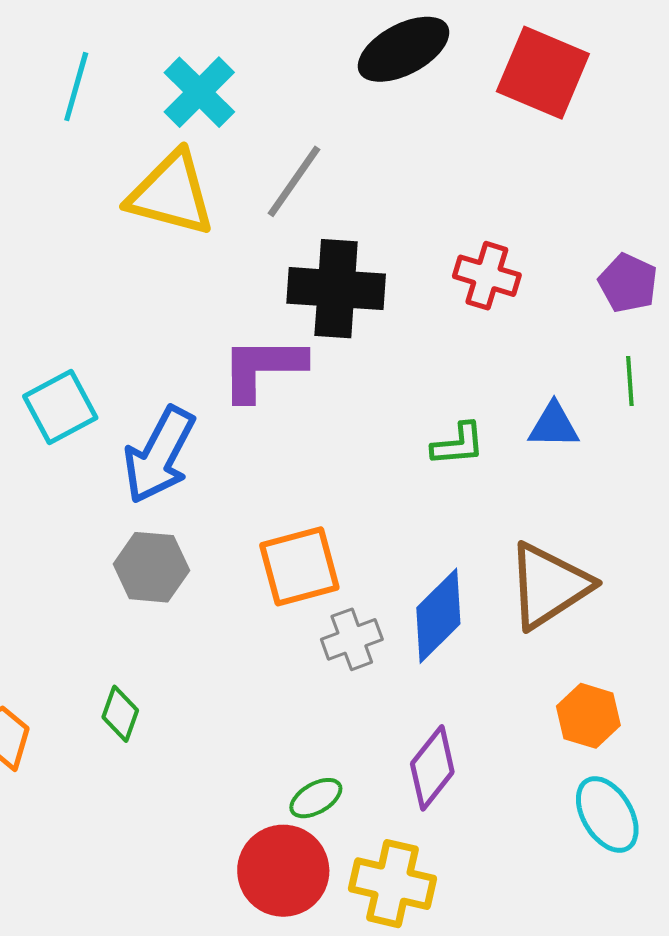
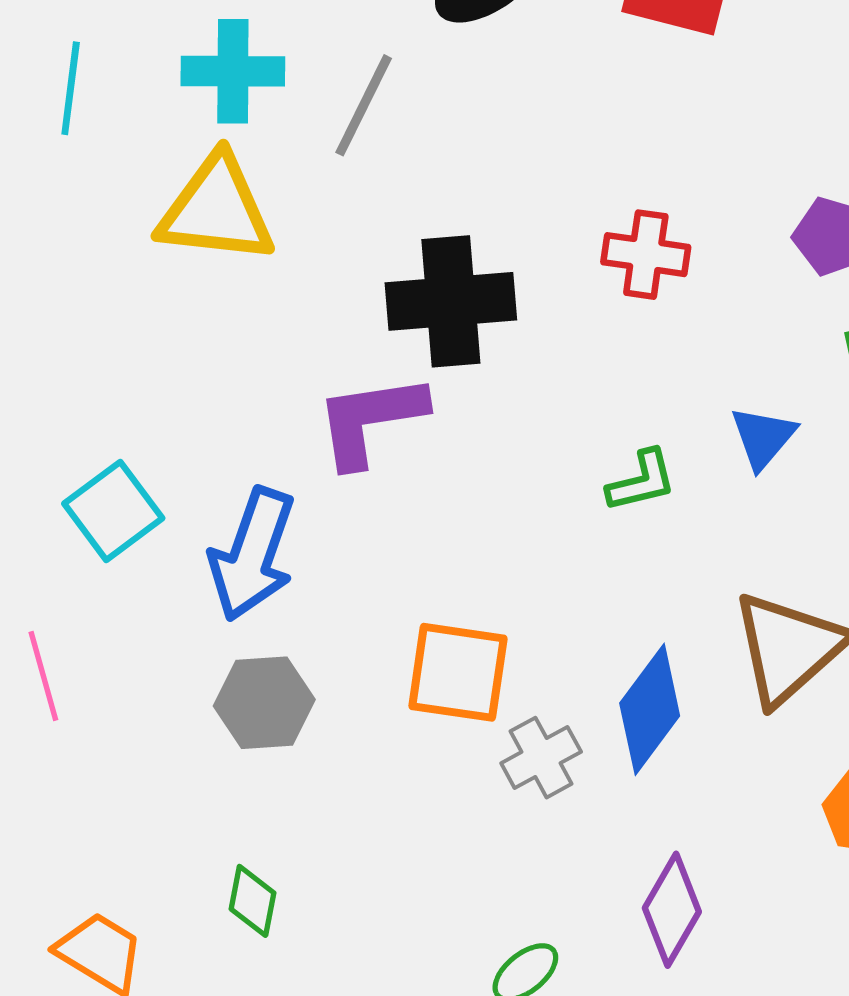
cyan cross: (199, 92) -> (233, 71), turned -36
gray line: (294, 181) -> (364, 105), moved
blue triangle: (554, 425) -> (763, 437), turned -42
orange square: (299, 566) -> (458, 672), turned 32

